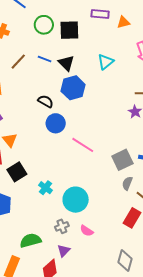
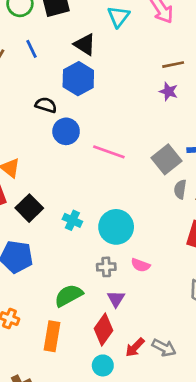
blue line: (45, 59) -> (32, 49), turned 56
cyan triangle: (106, 62) -> (118, 17), moved
black triangle: (66, 63) -> (85, 45), moved
gray cross: (62, 226) -> (106, 267), turned 32

